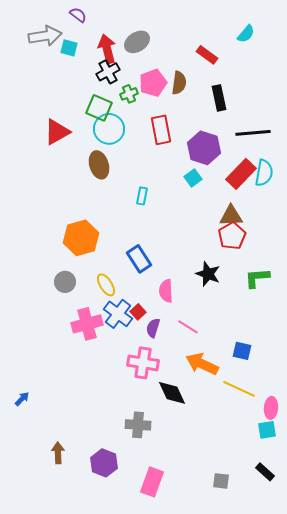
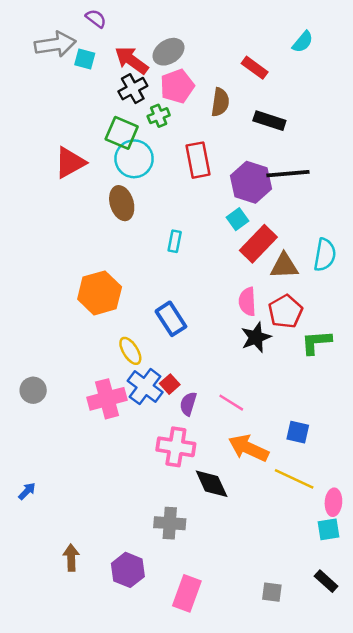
red arrow: (107, 49) -> (132, 60), turned -40
pink pentagon: (153, 83) -> (177, 86), moved
black rectangle: (219, 98) -> (269, 121), turned -60
black line: (253, 133) -> (288, 174), moved
cyan semicircle: (264, 173) -> (325, 255), moved
red rectangle: (241, 174) -> (258, 244), moved
red pentagon: (232, 236) -> (285, 311), moved
black star: (208, 274) -> (256, 337), turned 30
gray circle: (65, 282) -> (33, 390), moved
pink semicircle: (166, 291) -> (247, 302), moved

